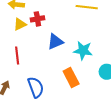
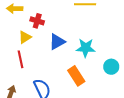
red cross: (37, 19) -> (37, 21), turned 32
yellow triangle: (20, 24) -> (25, 37), moved

